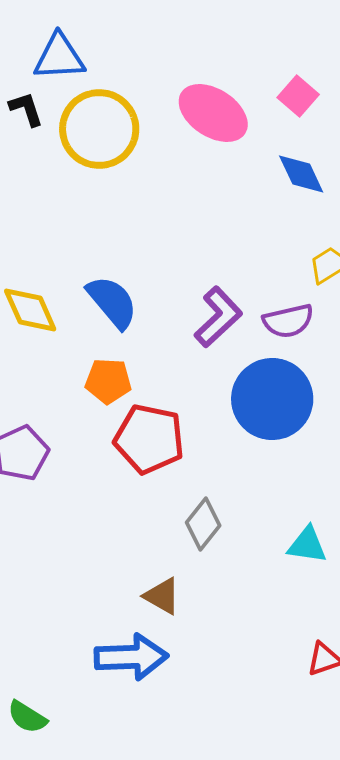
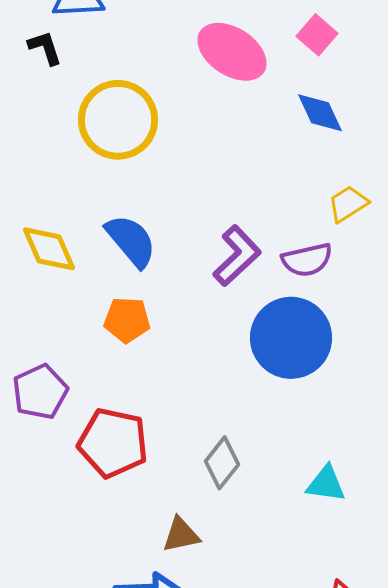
yellow circle: (99, 129) -> (118, 120), moved
red pentagon: (149, 439) -> (113, 443), moved
brown triangle: (162, 596) -> (181, 535), turned -42

